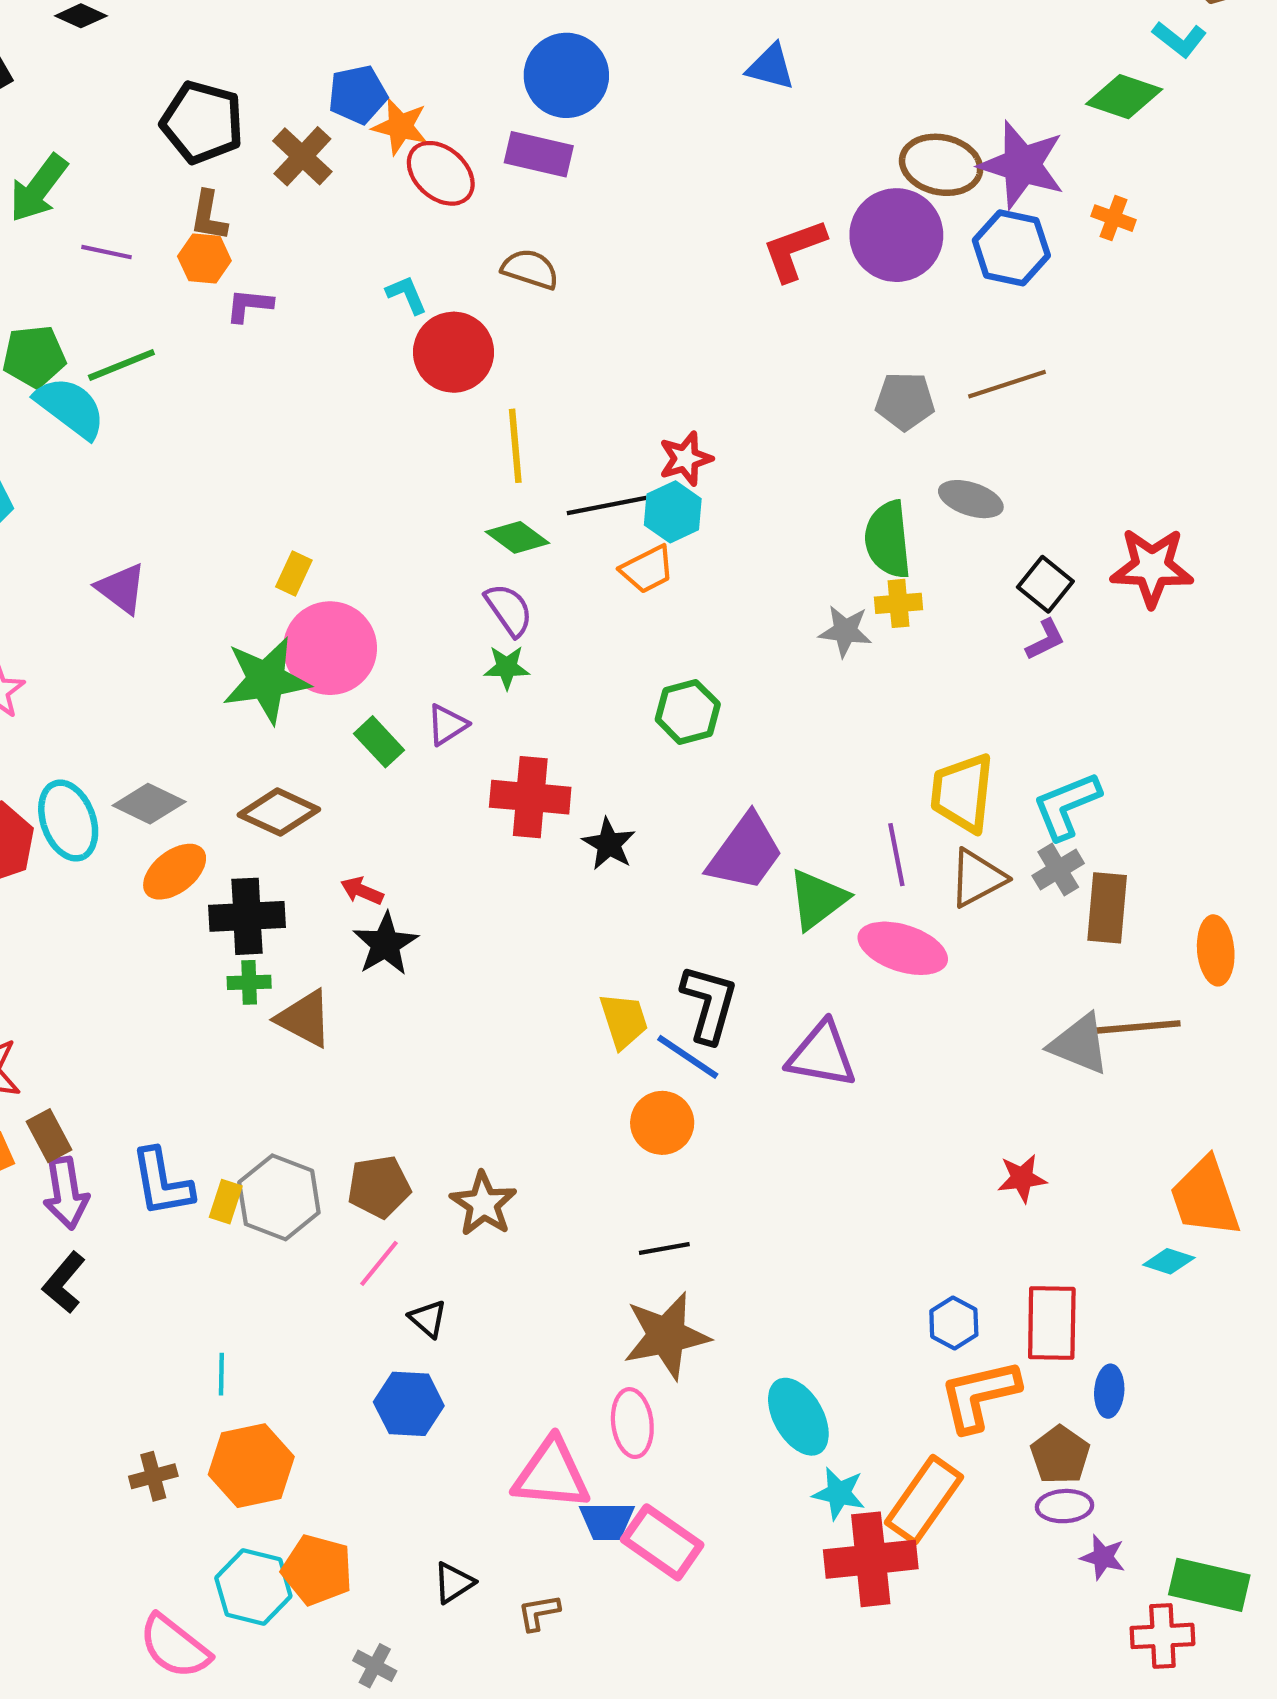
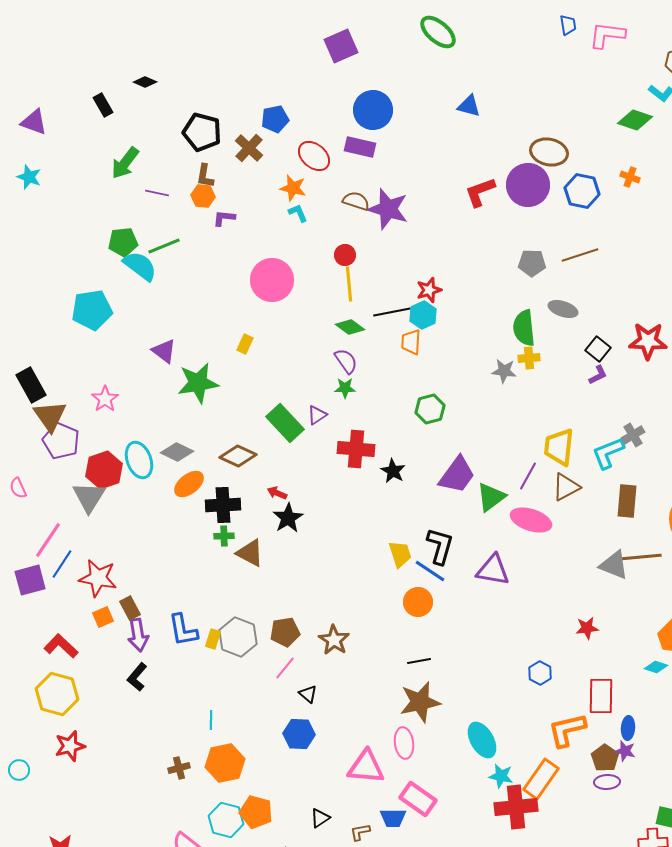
orange star: (400, 126) -> (293, 188), moved
purple star: (1022, 165) -> (388, 209), moved
red circle: (454, 352) -> (345, 255), moved, size x0.6
orange trapezoid: (647, 569) -> (411, 342), turned 120
pink circle: (330, 648) -> (272, 280), moved
green star: (266, 680) -> (198, 383), moved
green rectangle: (379, 742) -> (285, 423), size x1.6
purple line: (896, 855) -> (528, 476), turned 40
gray cross: (1058, 870) -> (633, 435), moved
blue hexagon: (954, 1323) -> (540, 673), moved
blue trapezoid: (607, 1521) -> (393, 818), moved
purple star: (1103, 1557) -> (625, 751), moved

